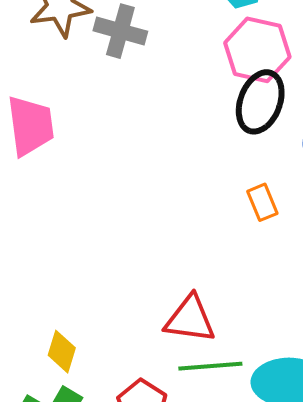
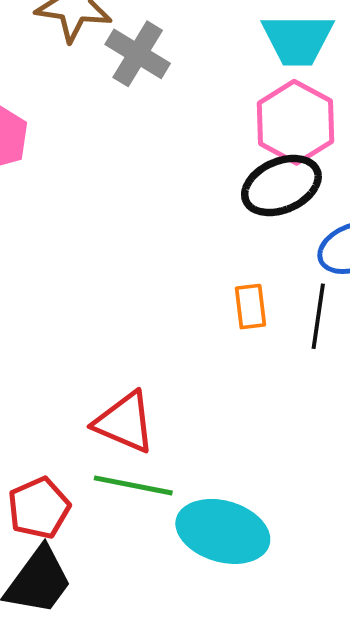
black ellipse: (260, 102) -> (281, 186), turned 30

